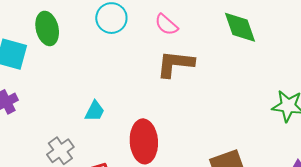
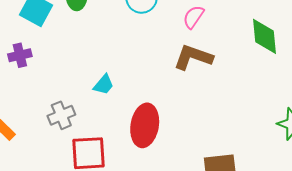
pink semicircle: (166, 25) -> (193, 17), turned 70

